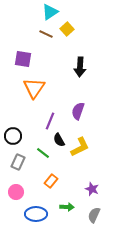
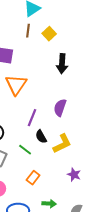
yellow square: (67, 29) -> (49, 34), moved
brown line: (46, 34) -> (28, 31), turned 72
purple star: (92, 189) -> (74, 175), moved

